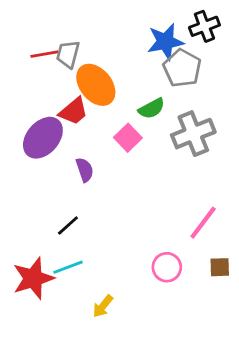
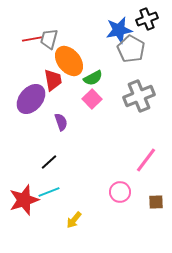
green semicircle: (152, 108) -> (93, 78), moved
red trapezoid: (74, 111) -> (53, 80), turned -60
brown square: (220, 267) -> (156, 202), moved

